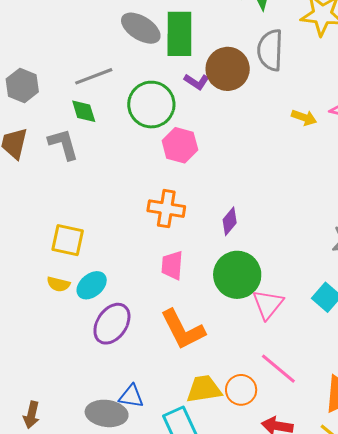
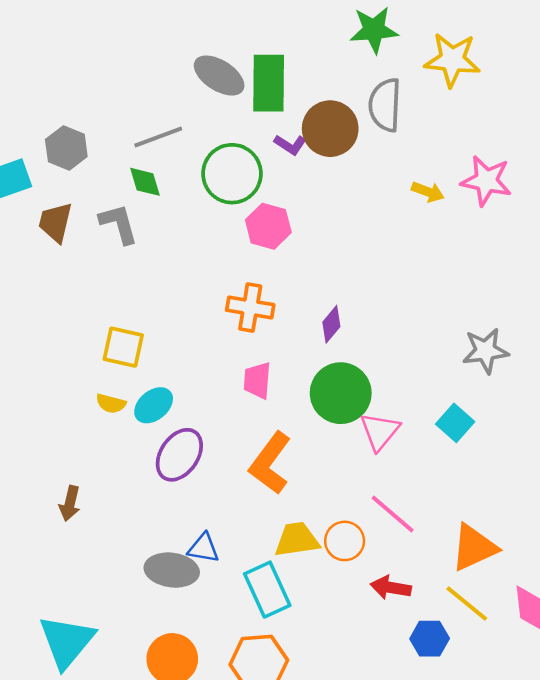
orange L-shape: (183, 330) -> (270, 463), turned 63
brown arrow: (31, 415) -> (70, 503), moved

